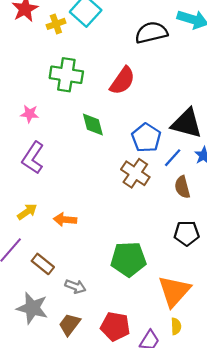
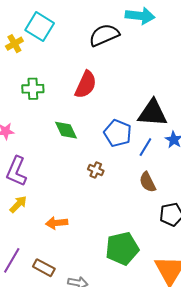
green cross: (66, 75) -> (33, 89), size x0.7
brown cross: (135, 173) -> (96, 170), moved, size x0.6
brown semicircle: (182, 187) -> (148, 182), moved
yellow arrow: (27, 212) -> (18, 204), moved

